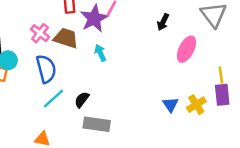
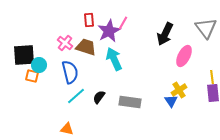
black arrow: (163, 22) -> (165, 34), size x1.6
cyan arrow: (100, 53) -> (114, 59), size x1.6
yellow cross: (196, 105) -> (179, 90), moved
gray rectangle: (97, 124) -> (130, 102), moved

